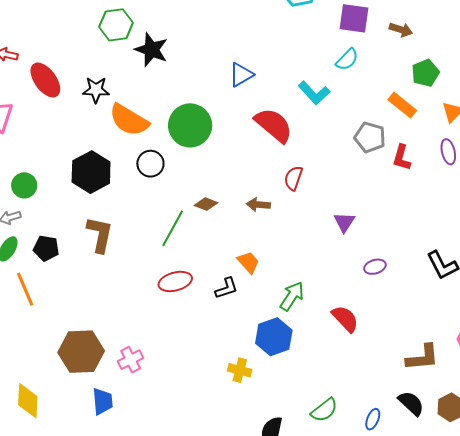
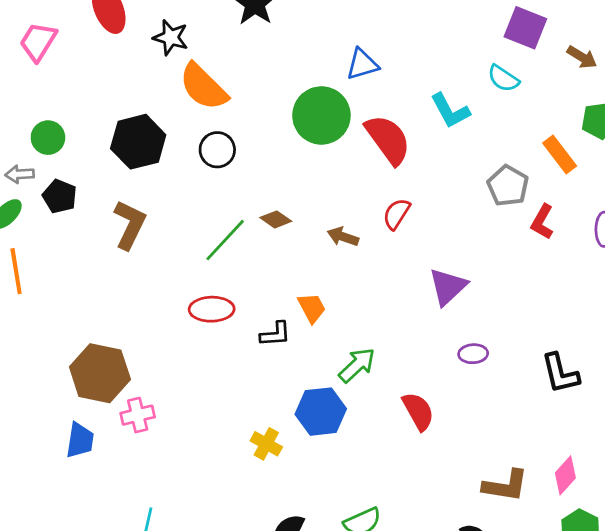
cyan semicircle: (347, 60) -> (503, 78), turned 65
green circle: (190, 125) -> (321, 115), moved
purple triangle: (344, 222) -> (448, 287), size x1.4
black pentagon: (46, 248) -> (60, 196), moved
brown hexagon: (81, 352) -> (100, 373), moved
pink cross: (131, 360) -> (138, 415), moved

